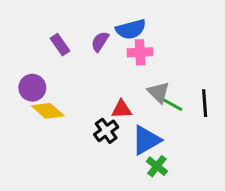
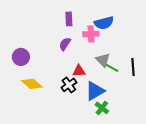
blue semicircle: (131, 29) -> (104, 23), moved
purple semicircle: (100, 42) -> (65, 44), moved
purple rectangle: (60, 45) -> (69, 19), moved, turned 32
yellow diamond: (48, 111) -> (32, 84), moved

